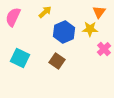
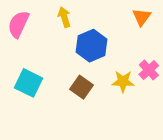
yellow arrow: (45, 12) -> (64, 17), turned -64
yellow star: (90, 29) -> (123, 81), moved

